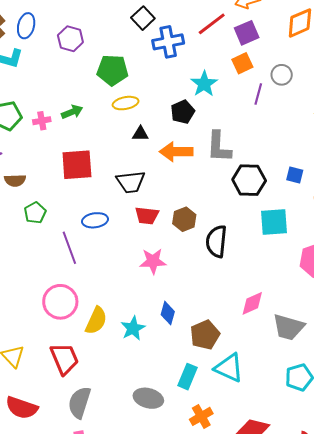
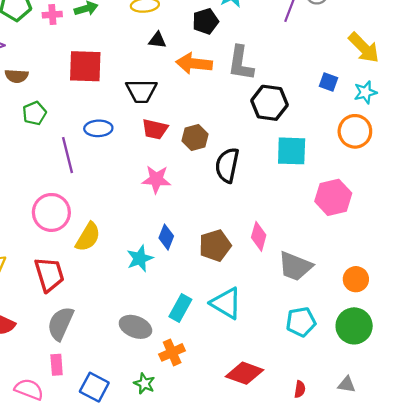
blue square: (295, 175) -> (329, 82), moved
pink diamond: (252, 303) -> (259, 236), turned -56
cyan star: (133, 328) -> (140, 258), moved
brown pentagon: (205, 335) -> (215, 245), moved
orange cross: (201, 416) -> (172, 352), moved

